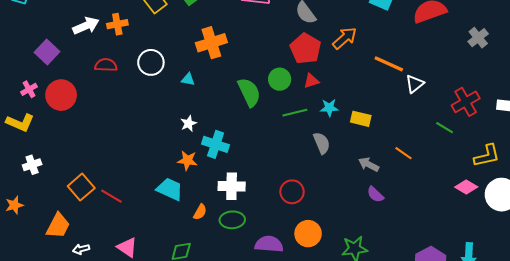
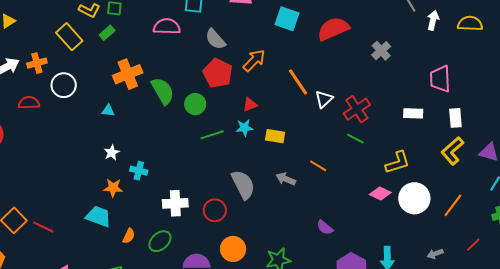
white circle: (151, 62) -> (64, 85), moved
orange line: (389, 64) -> (298, 82), turned 36
red triangle: (311, 81) -> (250, 105), moved
green semicircle: (249, 92) -> (163, 91), moved
red cross: (466, 102) -> (357, 109), moved
gray semicircle: (322, 143) -> (243, 185), moved, size x1.4
cyan cross: (216, 144) -> (139, 171), size x0.7
white cross: (232, 186) -> (175, 203), moved
purple semicircle: (375, 194) -> (325, 227), moved
green ellipse: (232, 220) -> (160, 241), turned -35

